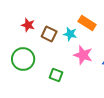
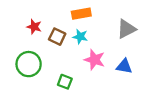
orange rectangle: (87, 23) -> (81, 14), moved, turned -42

